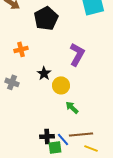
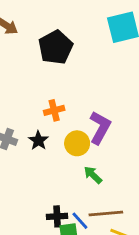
orange cross: (21, 49) -> (54, 110), moved
purple L-shape: (77, 54) -> (100, 128), moved
black star: (44, 73) -> (38, 140), moved

